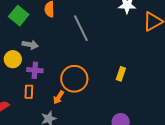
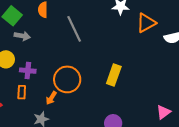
gray arrow: (30, 45) -> (22, 36), moved
yellow rectangle: (121, 74) -> (114, 75), size x1.5

